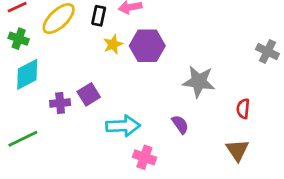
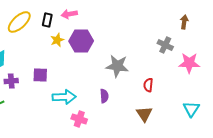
purple square: (89, 94) -> (40, 75), turned 35
purple cross: (60, 103) -> (11, 81), moved
purple semicircle: (180, 124) -> (104, 96), turned 32

